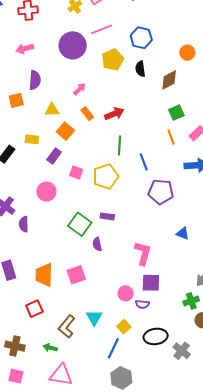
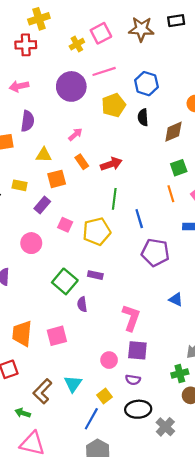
orange square: (65, 131) -> (57, 179), turned 30
purple semicircle: (142, 304) -> (133, 380), moved

